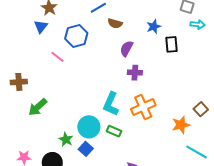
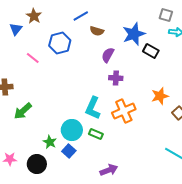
blue triangle: (41, 27) -> (16, 29), moved
blue star: (154, 27) -> (134, 34), size x1.6
black rectangle: (171, 44) -> (151, 51), turned -56
pink line: (58, 57) -> (33, 58), moved
orange star: (181, 125) -> (160, 96), moved

